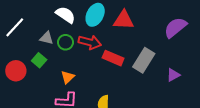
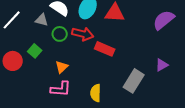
gray triangle: (46, 38) -> (42, 20), moved
gray rectangle: (144, 60) -> (134, 81), moved

